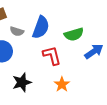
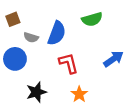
green semicircle: (74, 34) -> (92, 19), moved

